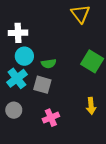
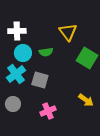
yellow triangle: (80, 14) -> (68, 32), moved
green semicircle: (49, 64) -> (46, 52), moved
yellow arrow: (91, 106) -> (86, 100), turned -49

